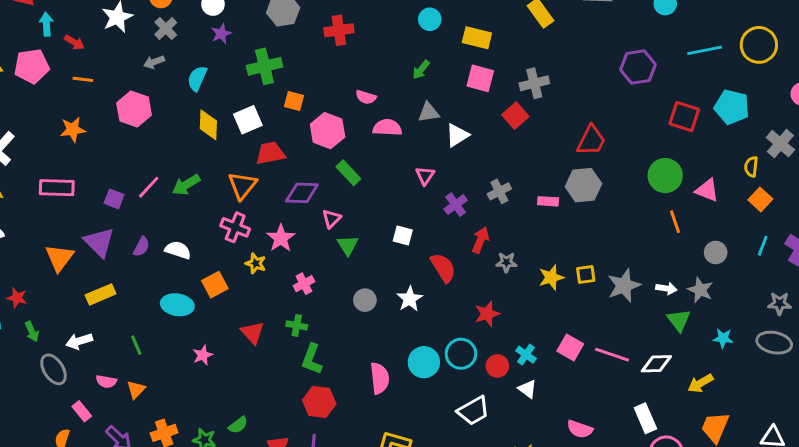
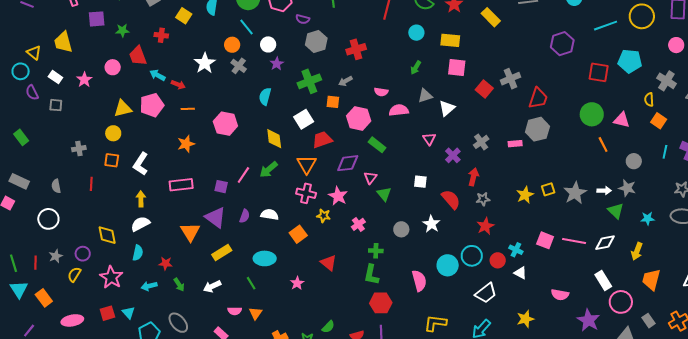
cyan arrow: (46, 24) -> (157, 75), turned -49
gray arrow: (154, 62) -> (345, 81), moved
gray cross: (534, 83) -> (510, 79), moved
yellow diamond: (208, 125) -> (274, 139), moved
gray star: (506, 262) -> (483, 199), moved
cyan ellipse: (177, 305) -> (265, 258), moved
green cross: (297, 325) -> (376, 251), moved
gray ellipse: (53, 369) -> (178, 323), moved
yellow arrow: (700, 383) -> (637, 251), turned -30

